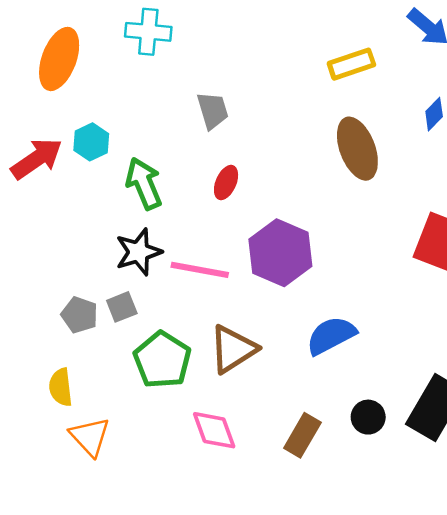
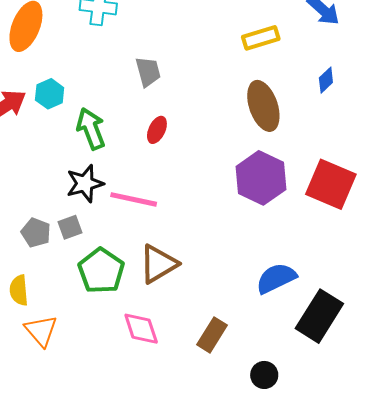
purple hexagon: (280, 253) -> (261, 178), moved
blue semicircle: (331, 335) -> (276, 278), moved
black circle: (368, 417) -> (264, 375), moved

